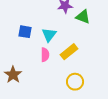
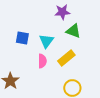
green triangle: (83, 17) -> (73, 31), moved

